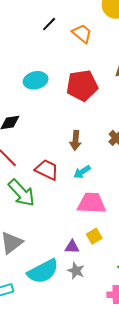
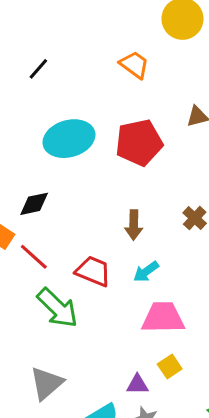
black line: (49, 24) -> (38, 69), moved
cyan ellipse: (36, 80) -> (69, 139), size x1.4

